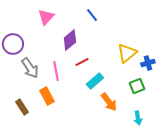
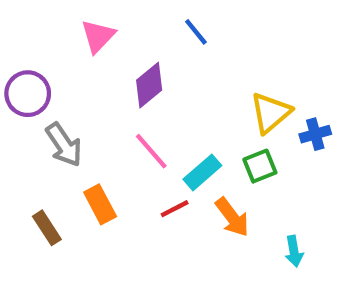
red line: (82, 62) -> (175, 209), moved
pink line: (56, 71) -> (151, 151), moved, turned -30
green square: (137, 86) -> (260, 166), moved

